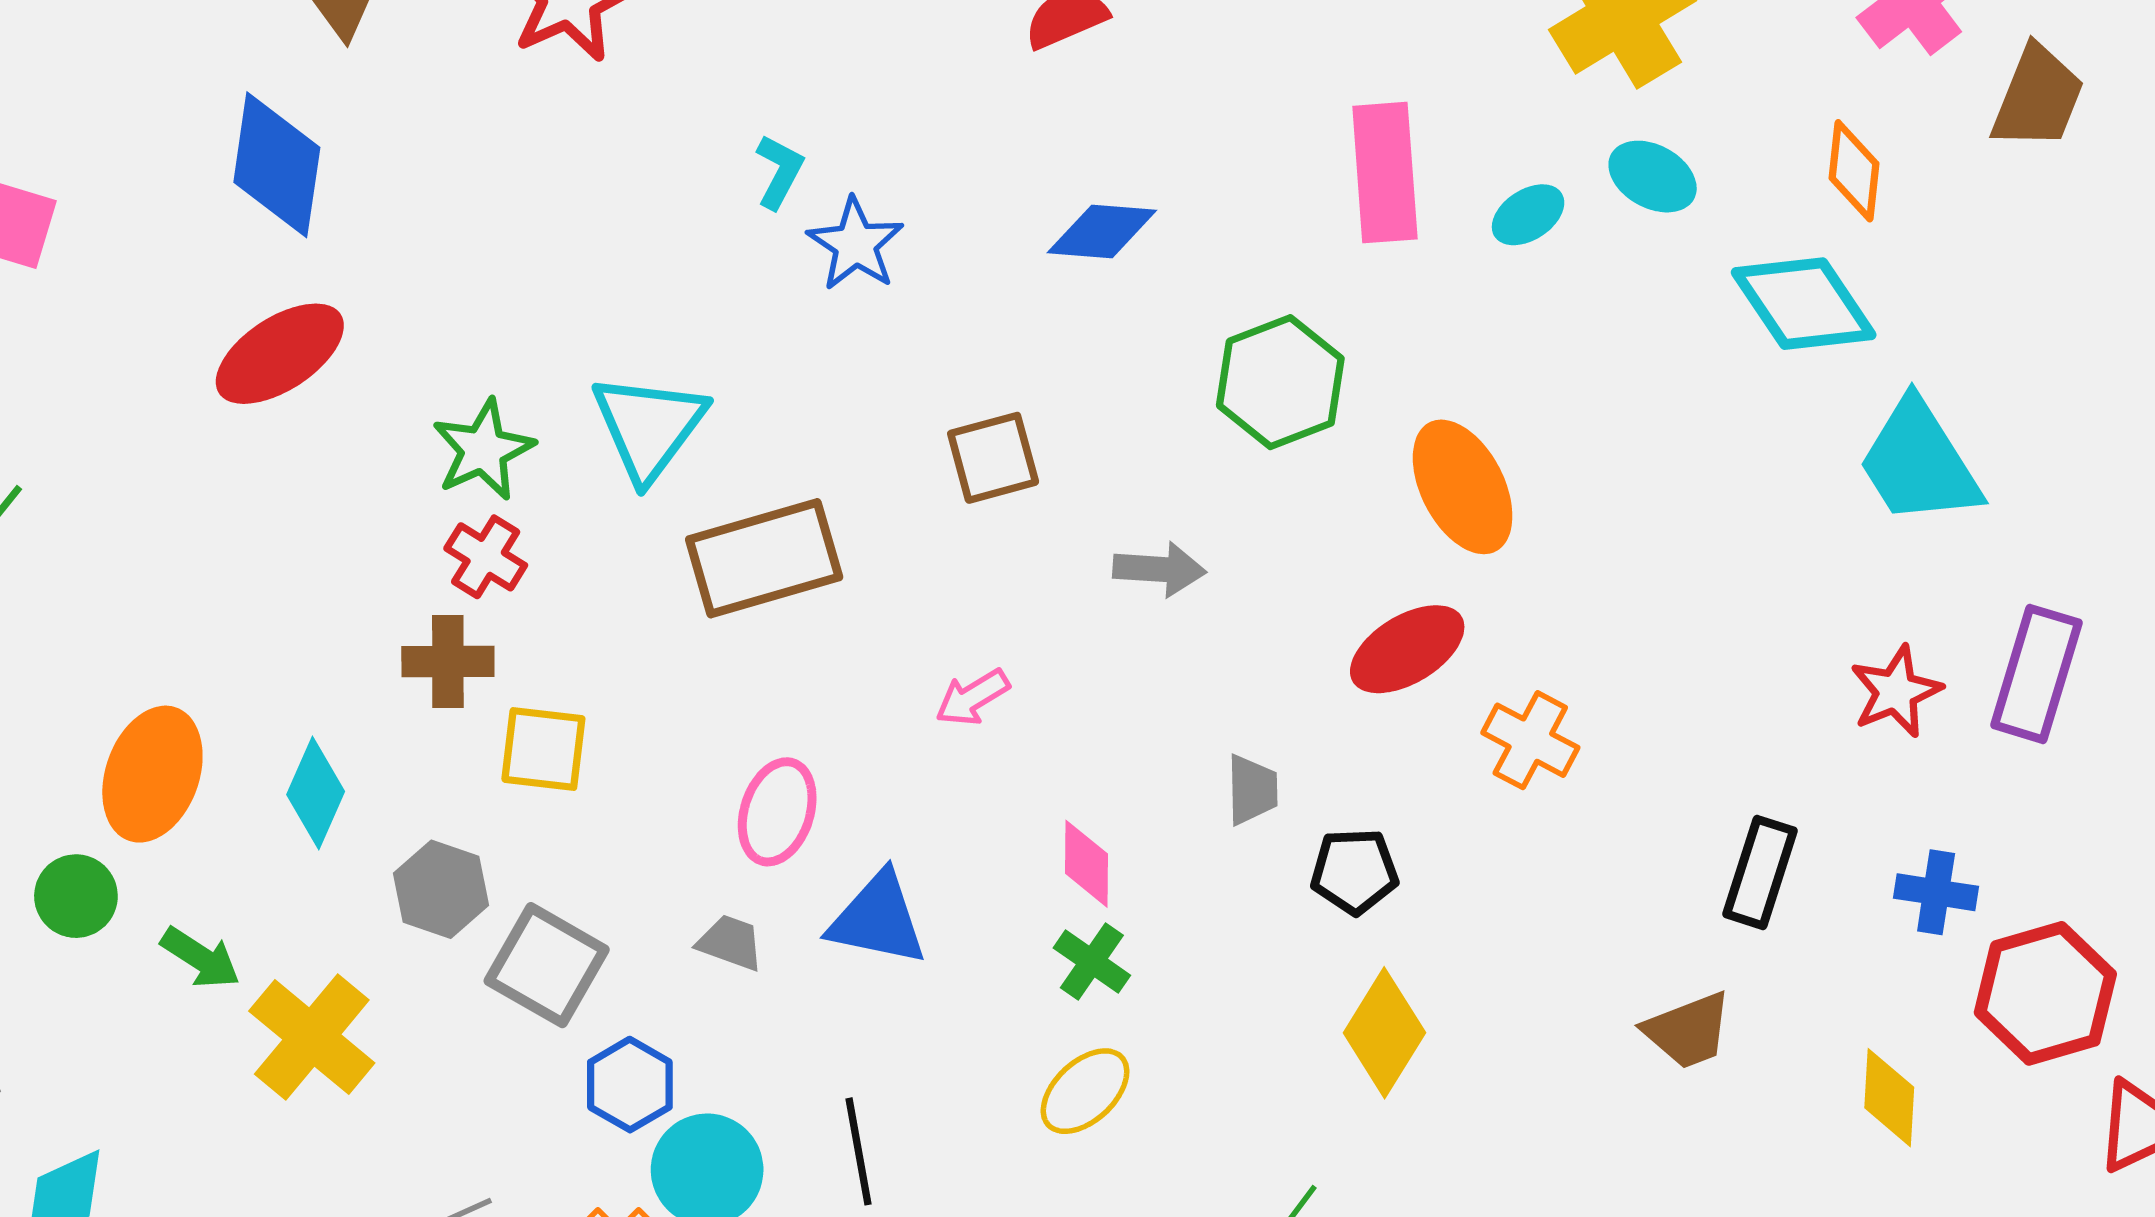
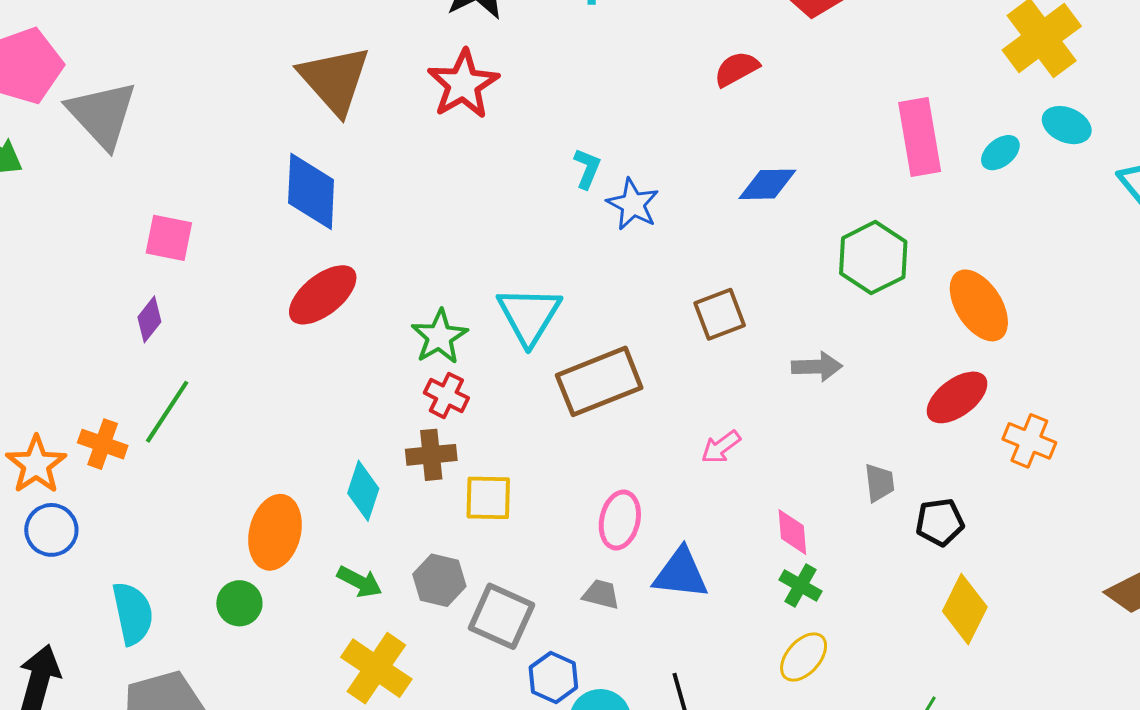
cyan diamond: (316, 793) -> (363, 491), moved
green arrow: (201, 958) -> (360, 582), moved

